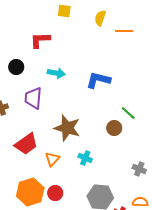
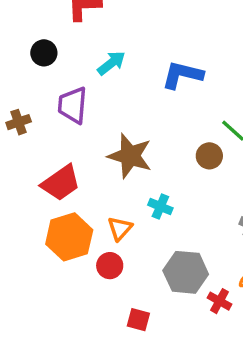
cyan arrow: (56, 73) -> (111, 63), turned -48
orange triangle: (52, 159) -> (120, 228), moved
orange hexagon: (30, 192) -> (69, 237), moved

